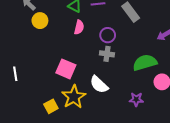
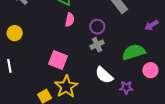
yellow circle: (40, 21) -> (15, 33), moved
gray cross: (107, 54) -> (97, 45), turned -32
white semicircle: (99, 84) -> (104, 75), moved

